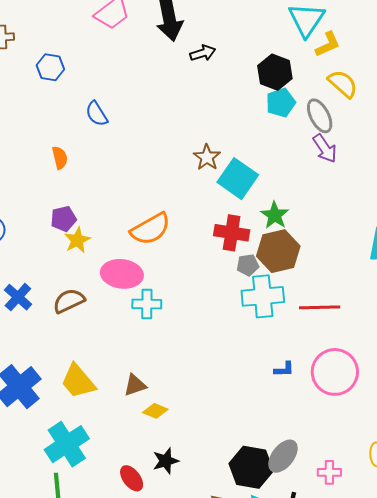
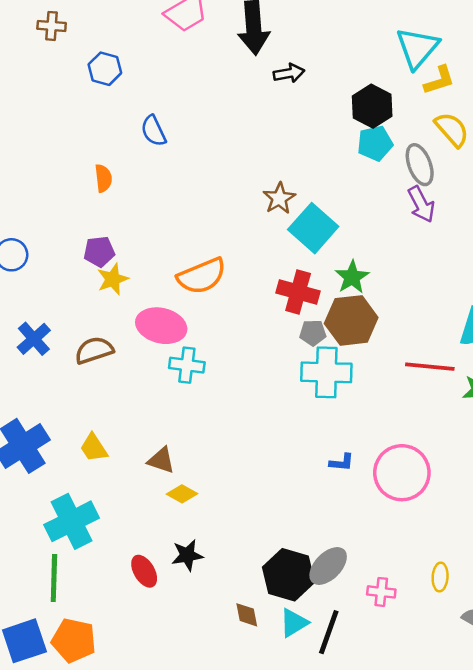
red line: (320, 307) -> (430, 367), moved
yellow trapezoid: (78, 381) -> (94, 448), size x0.7
brown triangle: (135, 385) -> (161, 460), turned 30

